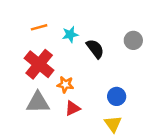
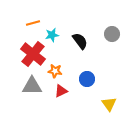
cyan star: (70, 34) -> (52, 35), moved
blue circle: (117, 96) -> (87, 79), moved
yellow triangle: (113, 124) -> (109, 104), moved

